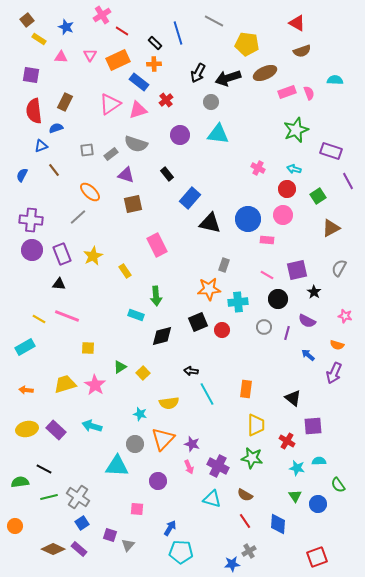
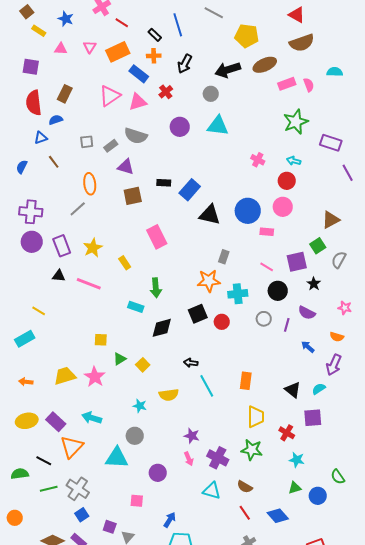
brown semicircle: (302, 51) -> (302, 43), size x1.4
black arrow: (198, 73) -> (185, 64), moved
black rectangle: (167, 174) -> (164, 183), moved, turned -48
orange ellipse: (90, 192) -> (90, 184), turned 40
green square: (318, 196) -> (318, 246), moved
pink line: (67, 316) -> (89, 284), moved
yellow square: (88, 348) -> (101, 340), moved
orange triangle: (163, 439) -> (72, 447), moved
cyan semicircle: (319, 461) -> (319, 389), moved, turned -32
green triangle: (295, 496) -> (295, 488), turned 48
blue diamond: (278, 524) -> (278, 516), turned -45

